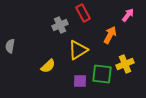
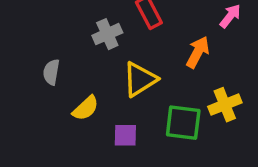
gray semicircle: (10, 46) -> (51, 72), moved
purple square: (80, 81) -> (125, 135), moved

